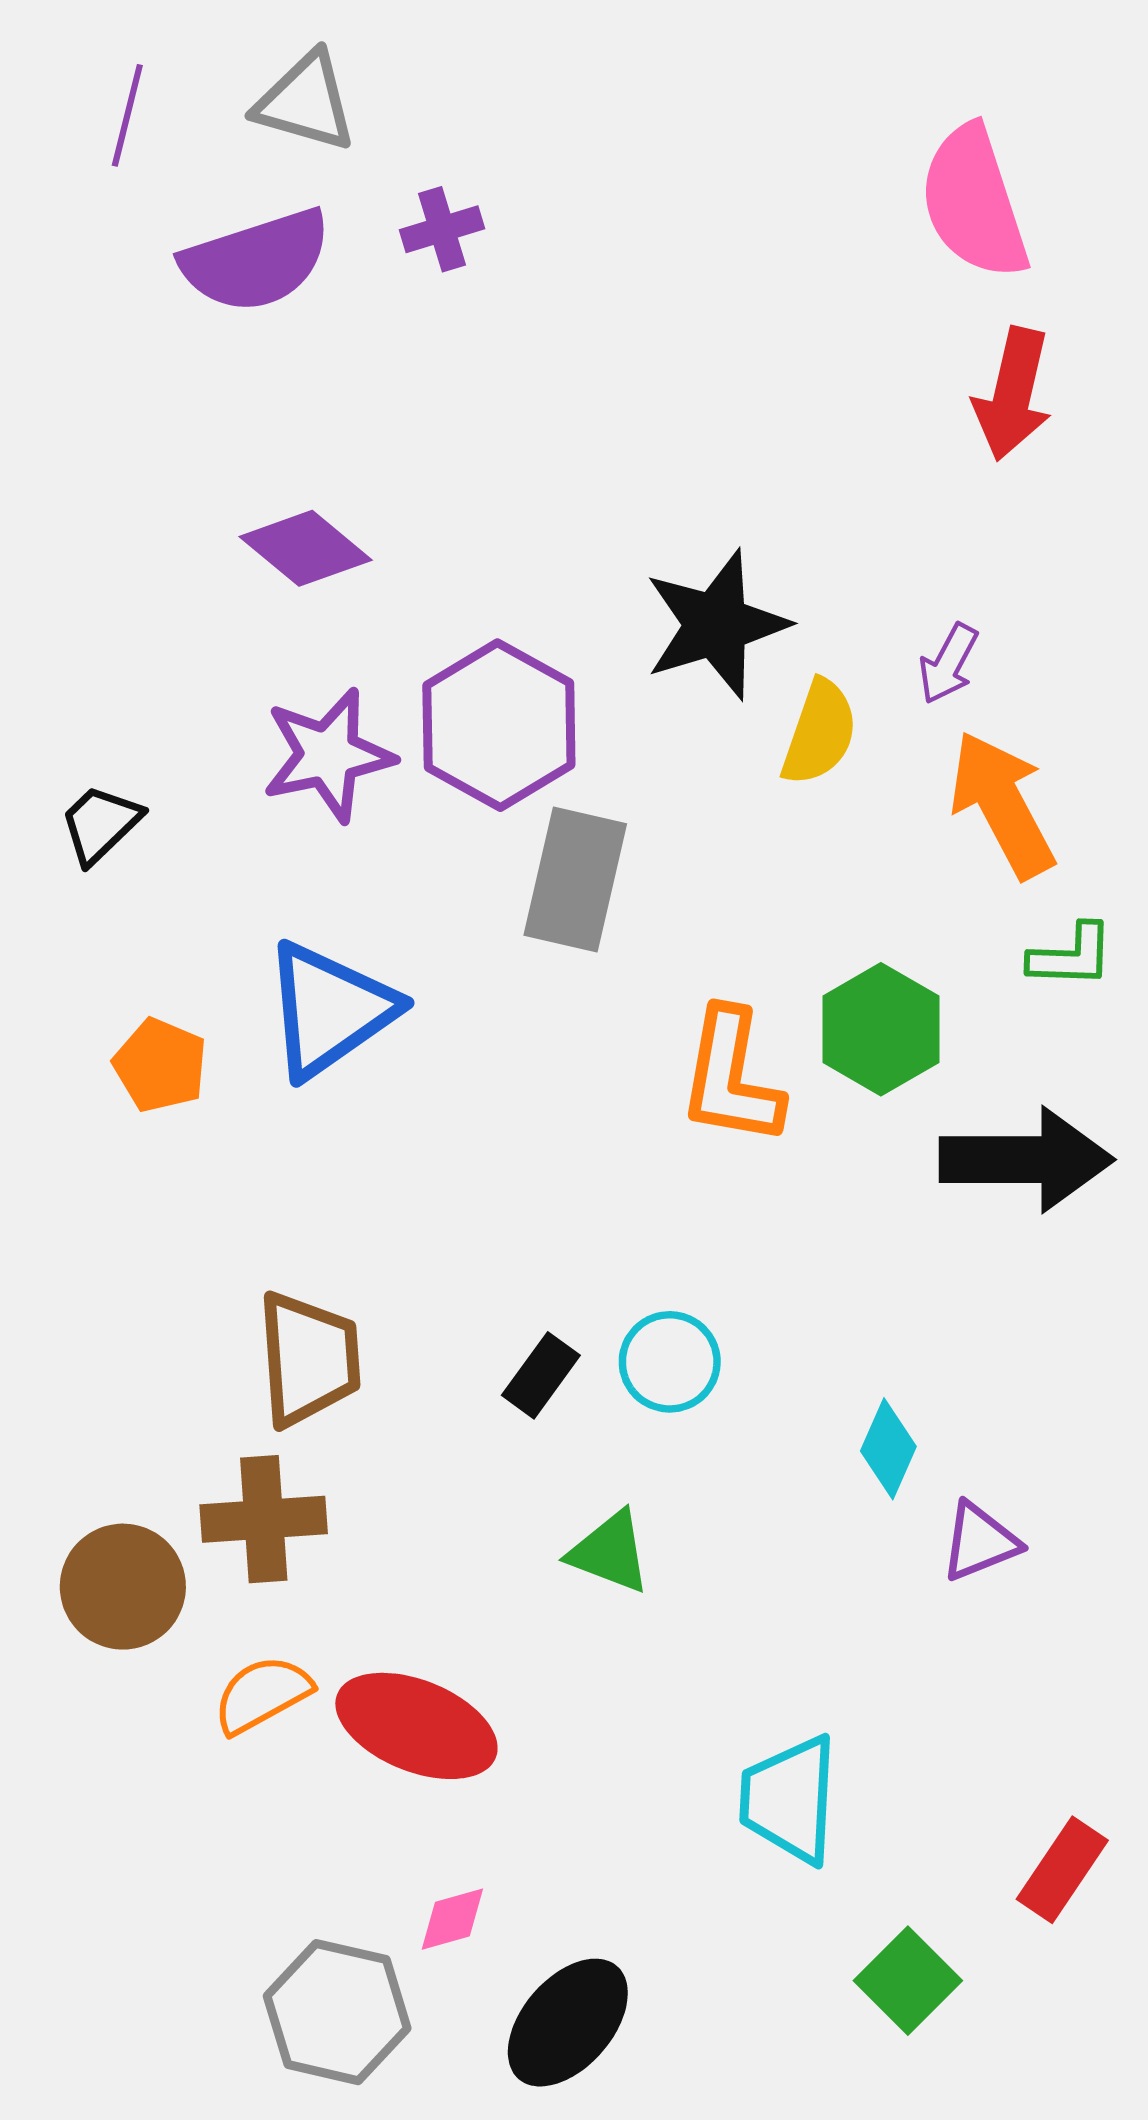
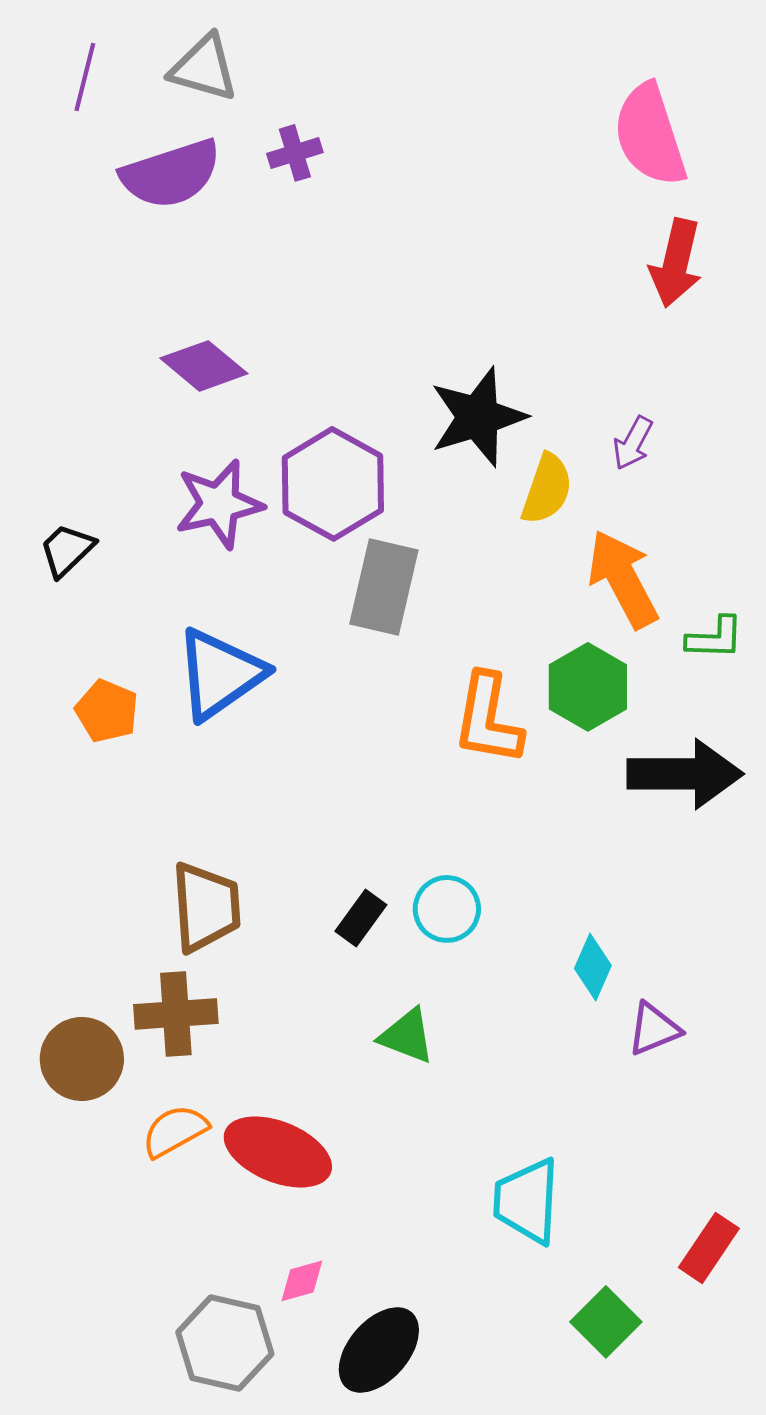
orange arrow: (1002, 805) -> (623, 579), moved

